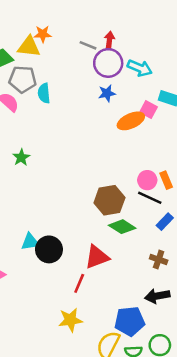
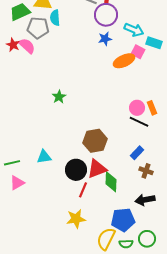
cyan arrow: (140, 68) -> (134, 30), moved
cyan semicircle: (44, 93) -> (55, 18), moved
green star: (21, 157) -> (59, 97), moved
brown hexagon: (109, 200) -> (95, 141), moved
blue rectangle: (165, 222) -> (137, 153), moved
green diamond: (122, 227) -> (111, 182), moved, turned 60
black circle: (49, 249) -> (76, 170), moved

